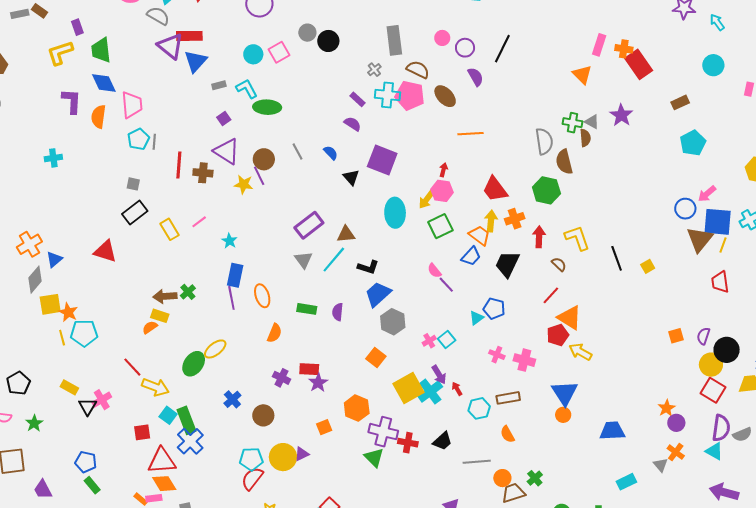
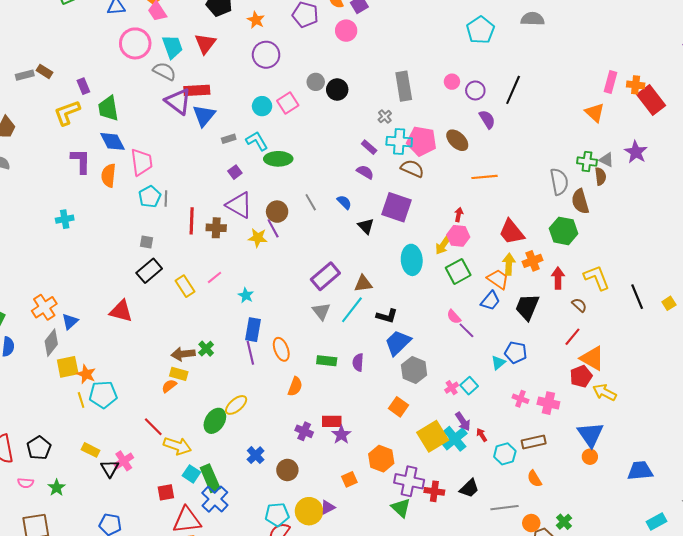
brown semicircle: (418, 70) -> (412, 168), moved

